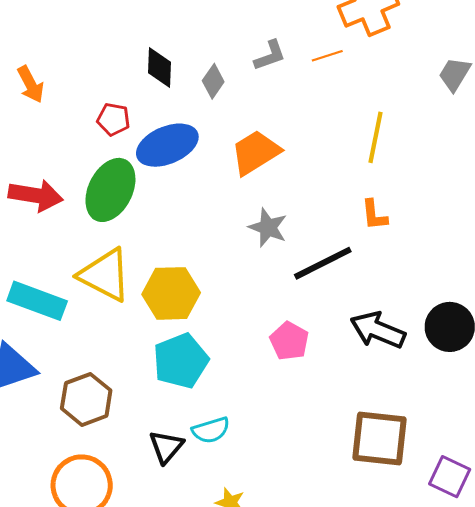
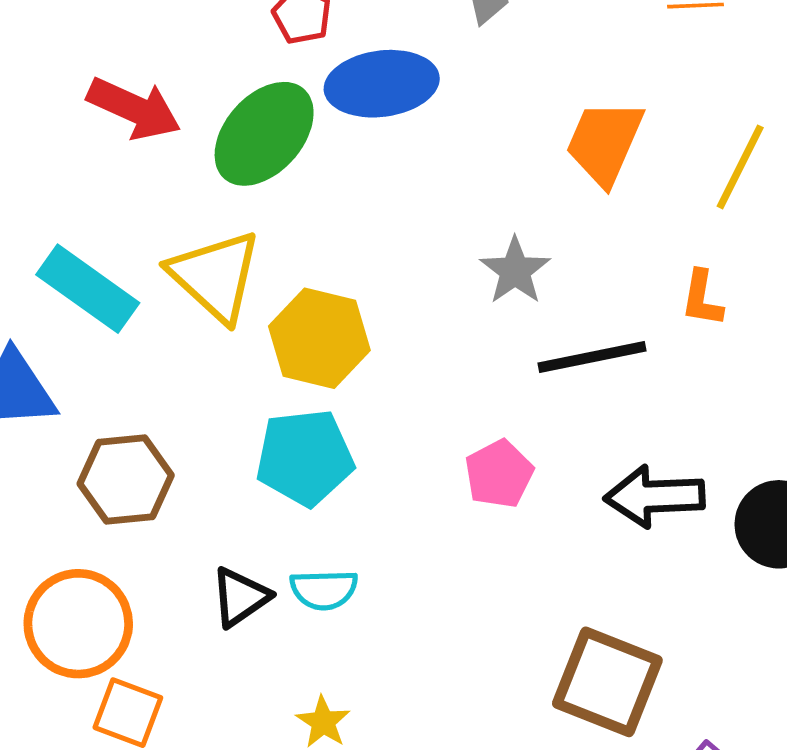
orange trapezoid: (255, 152) -> (605, 142), moved, turned -50
black arrow: (378, 330) -> (655, 496), turned -40

